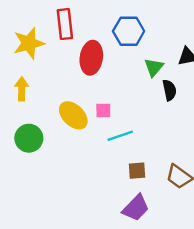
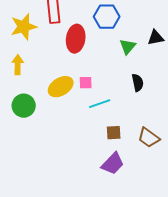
black semicircle: (169, 90) -> (138, 83), moved
yellow ellipse: (73, 115) -> (61, 87), turned -75

